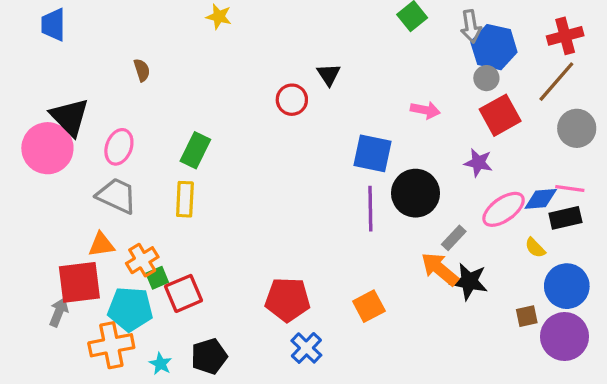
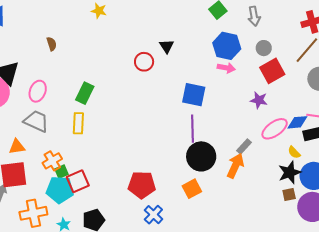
blue hexagon: (494, 47) -> (227, 46), moved
black circle: (416, 193) -> (201, 156), moved
orange triangle: (101, 245) -> (17, 147), moved
orange arrow: (440, 269) -> (235, 166), turned 75
black star: (469, 281) -> (290, 172), moved, turned -30
cyan pentagon: (130, 309) -> (60, 190), moved

